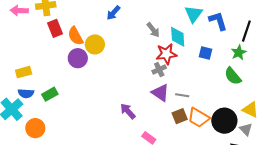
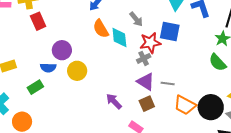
orange semicircle: (75, 36) -> (101, 29), moved
cyan diamond: (178, 37) -> (119, 37), moved
yellow circle: (95, 44) -> (77, 71), moved
blue square: (206, 53) -> (170, 31), moved, size x1.5
blue semicircle: (26, 93) -> (48, 68), moved
brown square: (180, 116) -> (147, 104), moved

